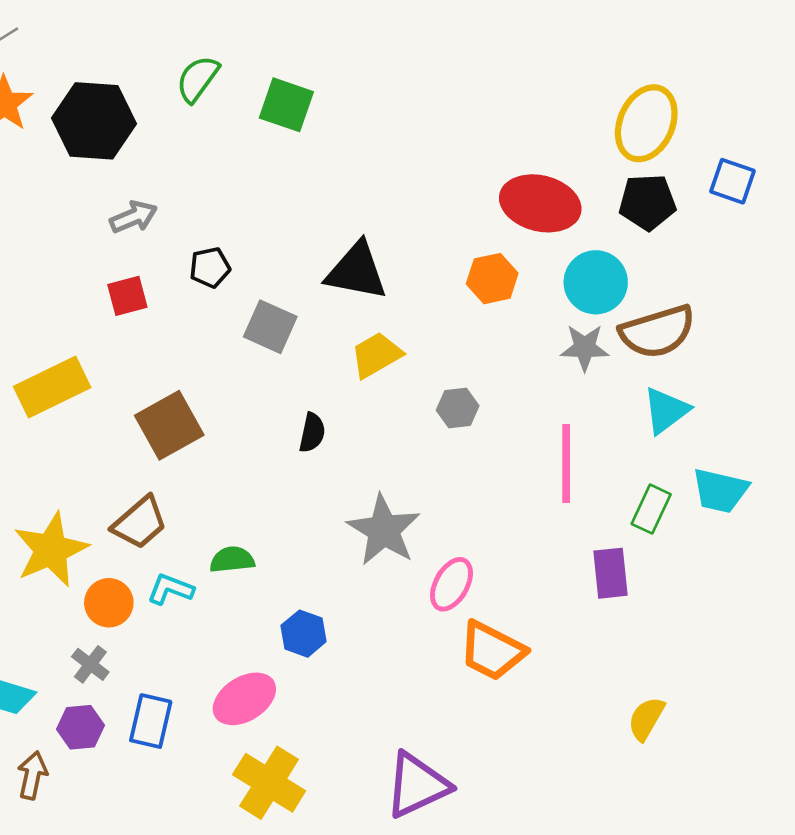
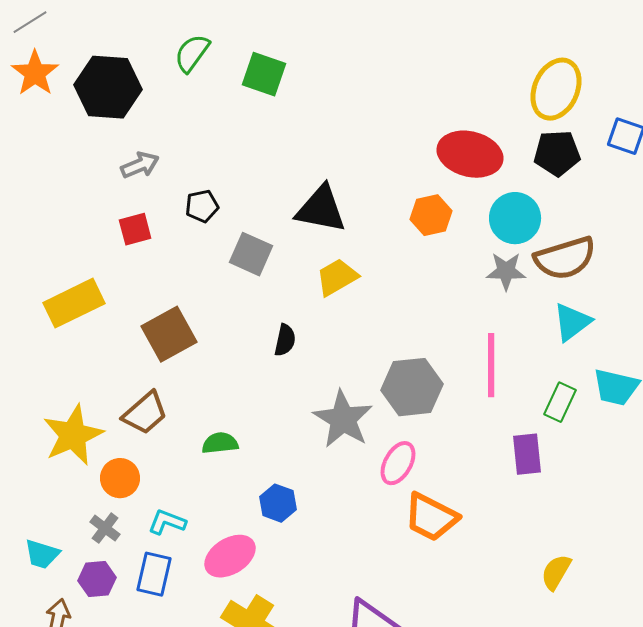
gray hexagon: (458, 408) -> (412, 387), moved, size x1.8
cyan L-shape: (170, 589) -> (167, 522), moved

